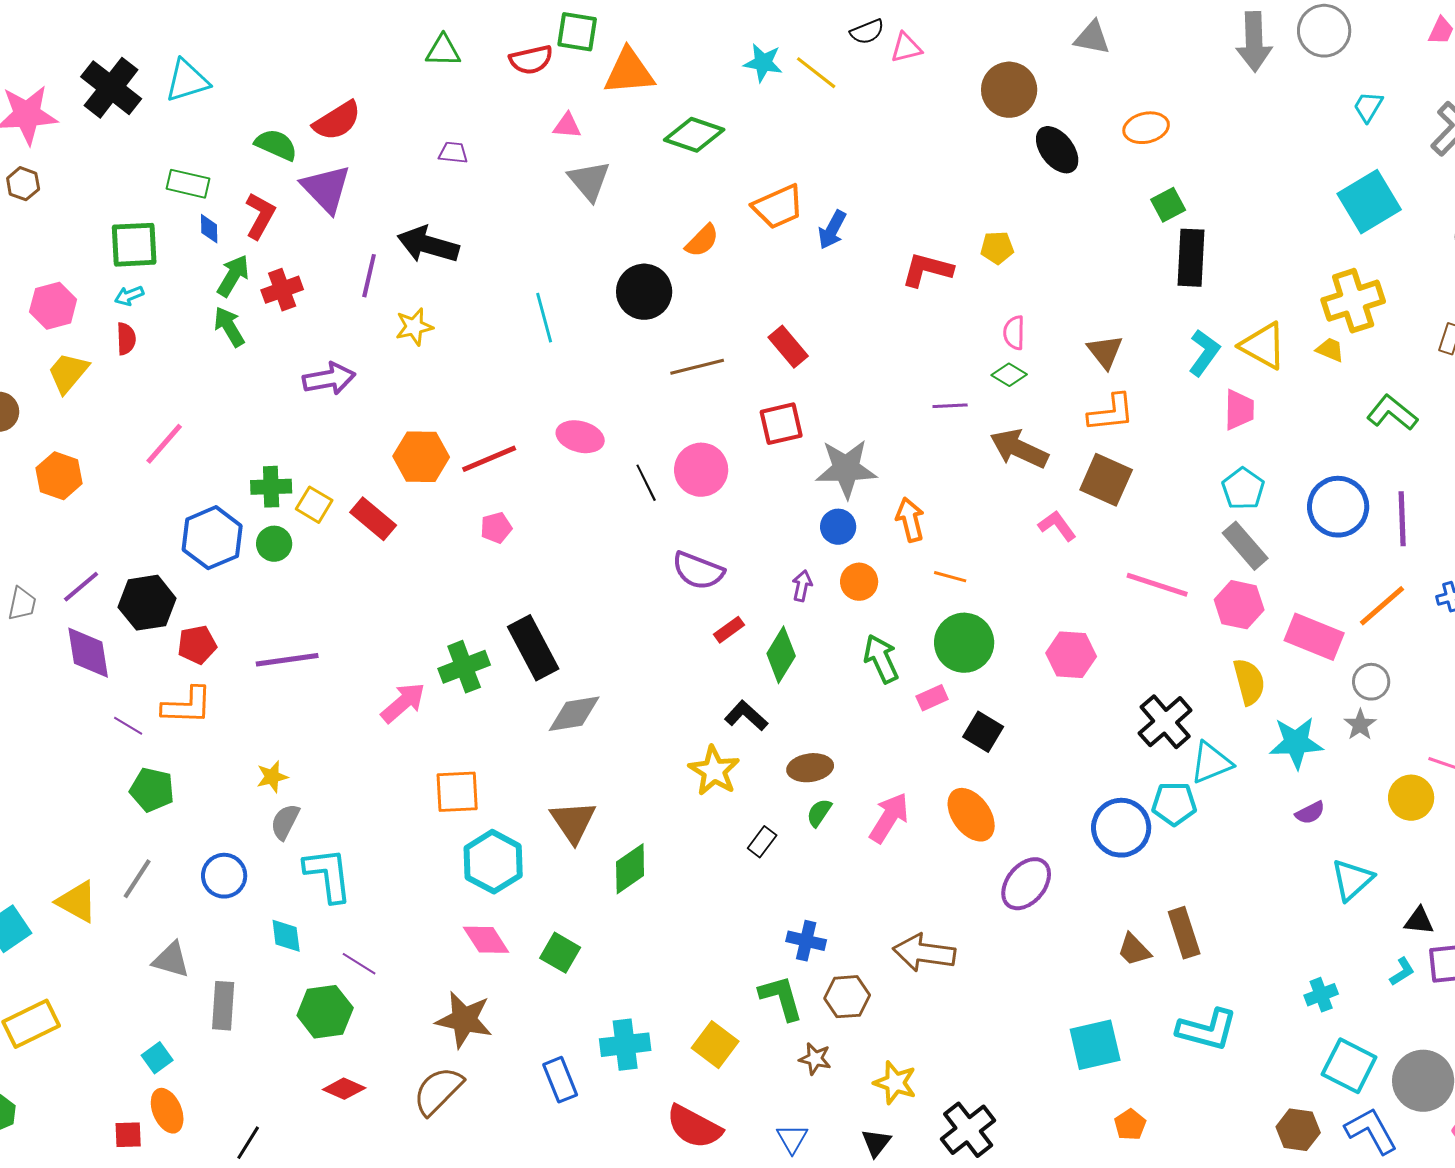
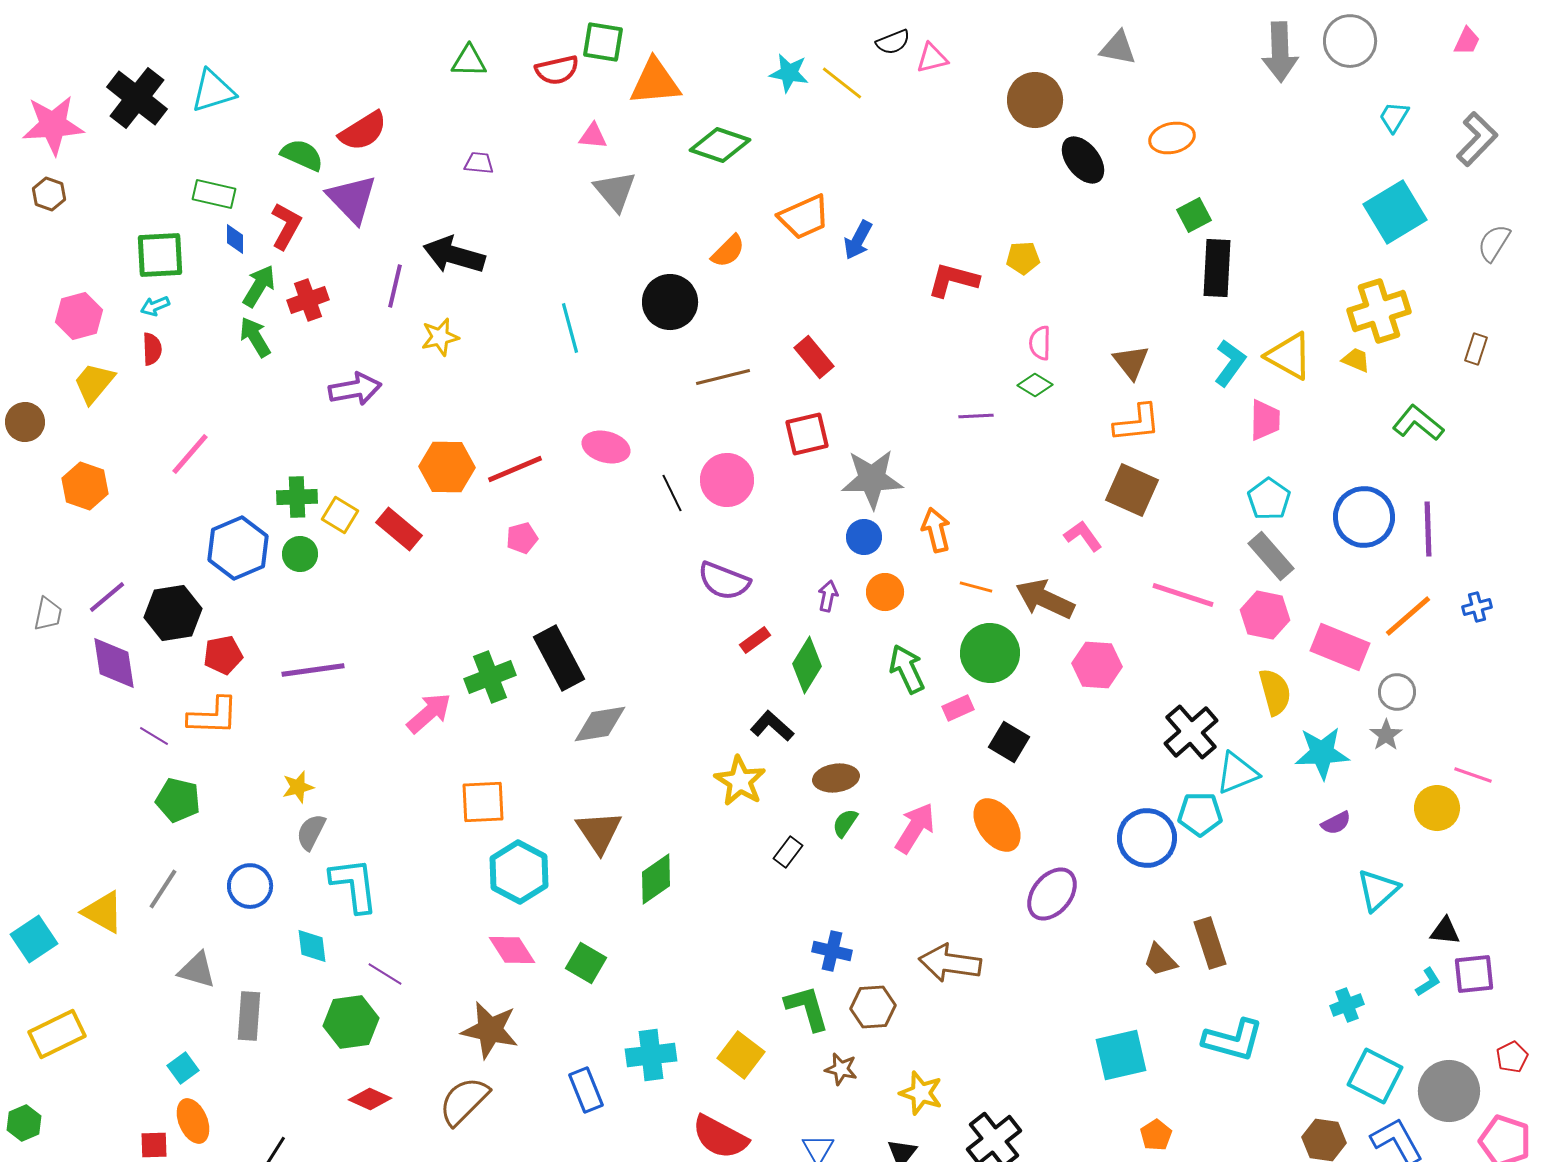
brown arrow: (1019, 449) -> (1045, 599), moved

